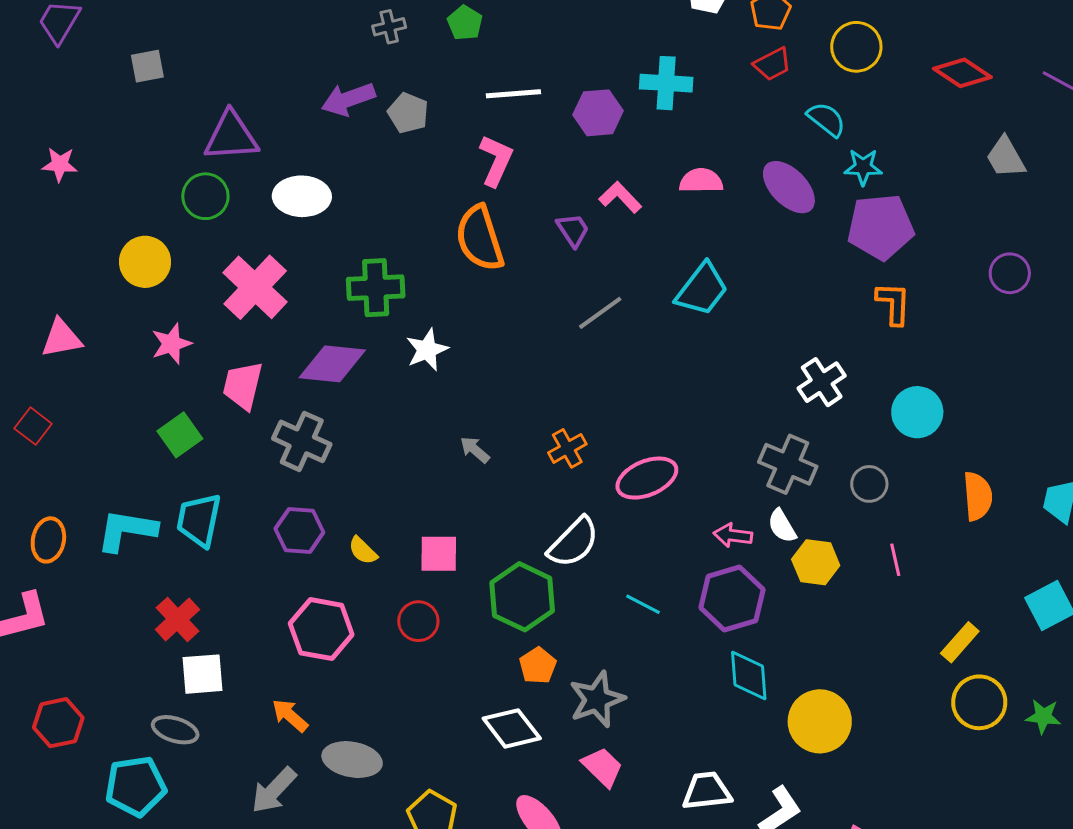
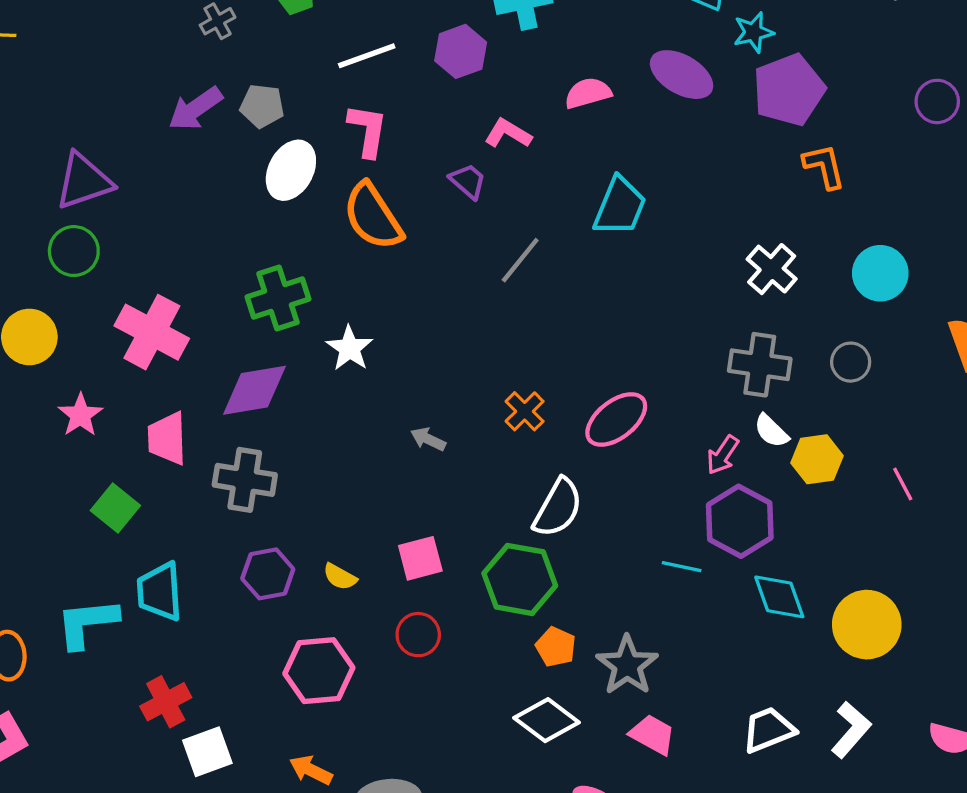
white ellipse: (302, 196) -> (291, 170), moved, turned -48
pink arrow: (733, 535) -> (723, 455), turned -48
pink line: (895, 560) -> (903, 484), moved
cyan line: (643, 604) -> (682, 567), moved
red cross: (177, 619) -> (166, 702), turned 30

